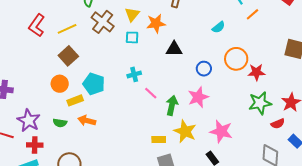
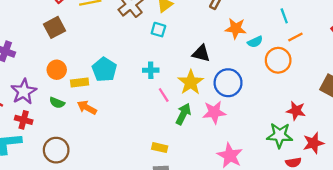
orange star: (156, 23) -> (236, 28), moved
brown square: (68, 56) -> (54, 27), moved
orange circle: (236, 59) -> (278, 60), moved
blue circle: (204, 69) -> (228, 83), size x1.6
red star: (256, 72) -> (296, 111), moved
orange circle: (60, 84) -> (57, 70), moved
yellow star: (185, 131) -> (191, 82), moved

